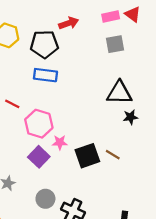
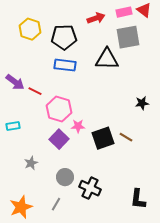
red arrow: (69, 23) -> (96, 18), moved
gray square: (115, 44) -> (128, 37), size x1.4
black triangle: (119, 93) -> (107, 59), moved

